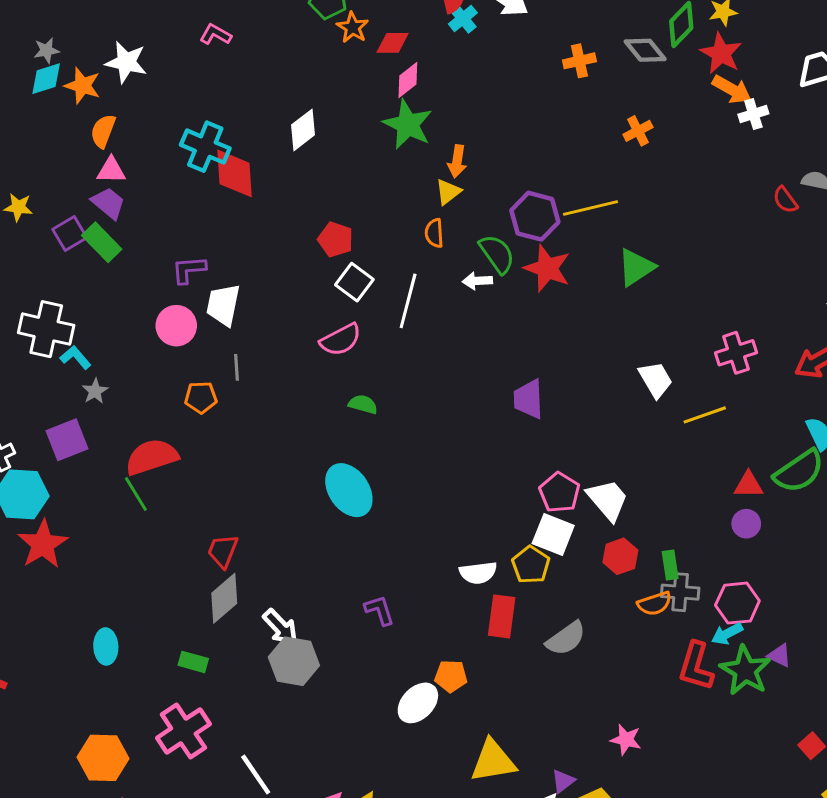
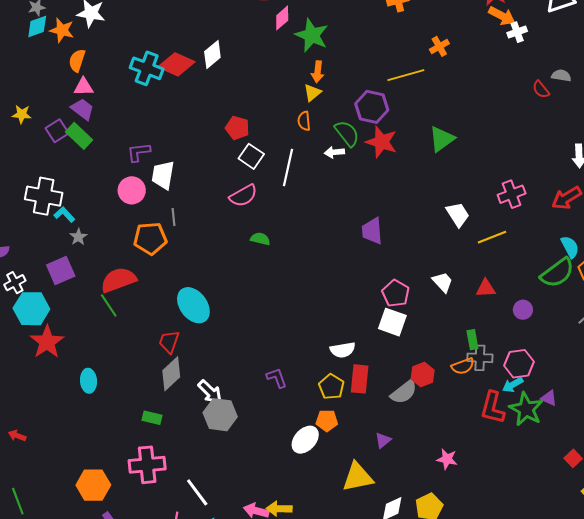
green star: (408, 124) -> (312, 35), moved
red diamond: (234, 173) -> (176, 64), moved, turned -60
yellow line: (590, 208) -> (406, 75), moved
orange pentagon: (201, 397) -> (150, 238), size x1.5
red triangle: (748, 485) -> (486, 288), moved
cyan ellipse: (349, 490) -> (193, 305), moved
white trapezoid: (608, 500) -> (443, 282), moved, size x0.7
red hexagon: (620, 556) -> (423, 375), moved
yellow pentagon: (531, 565) -> (331, 387), moved
cyan ellipse: (106, 646) -> (88, 381), moved
pink cross: (183, 731) -> (147, 465), turned 30
purple triangle: (563, 781) -> (383, 440), moved

